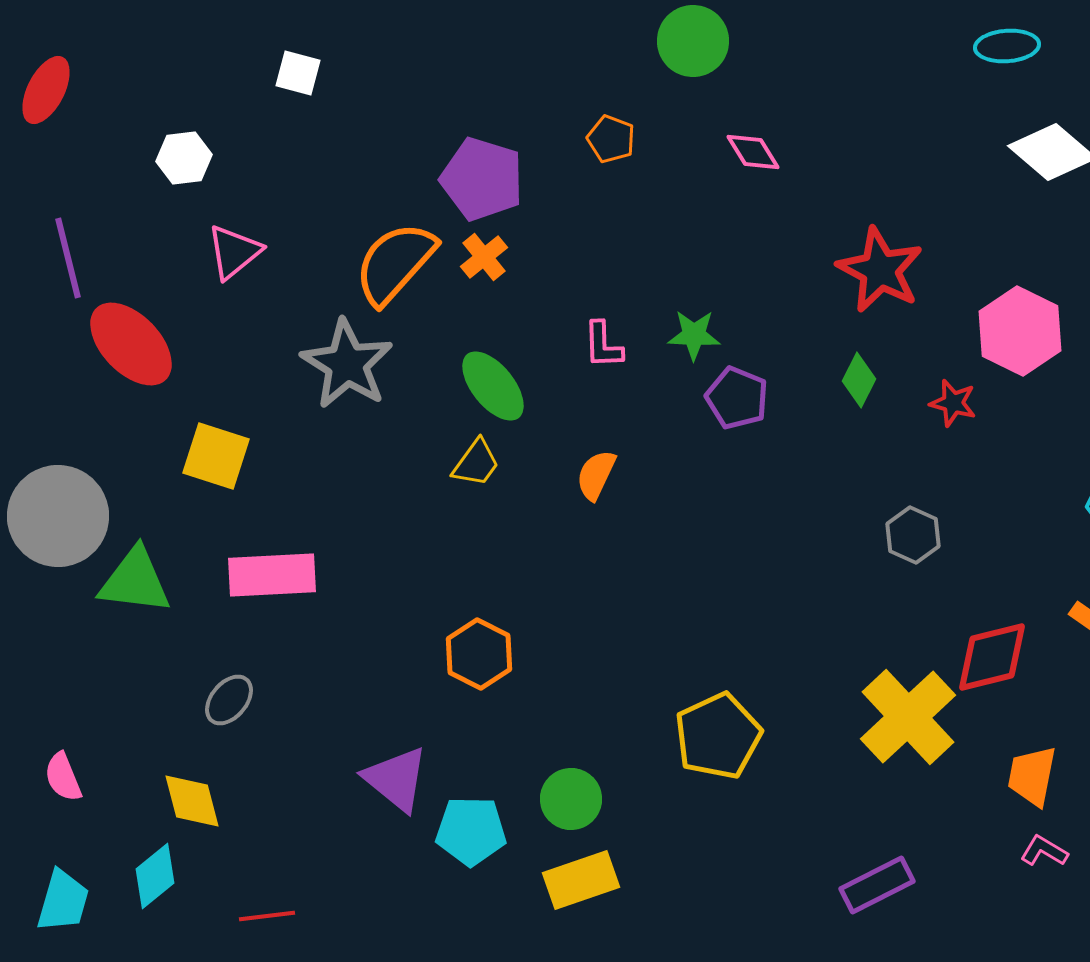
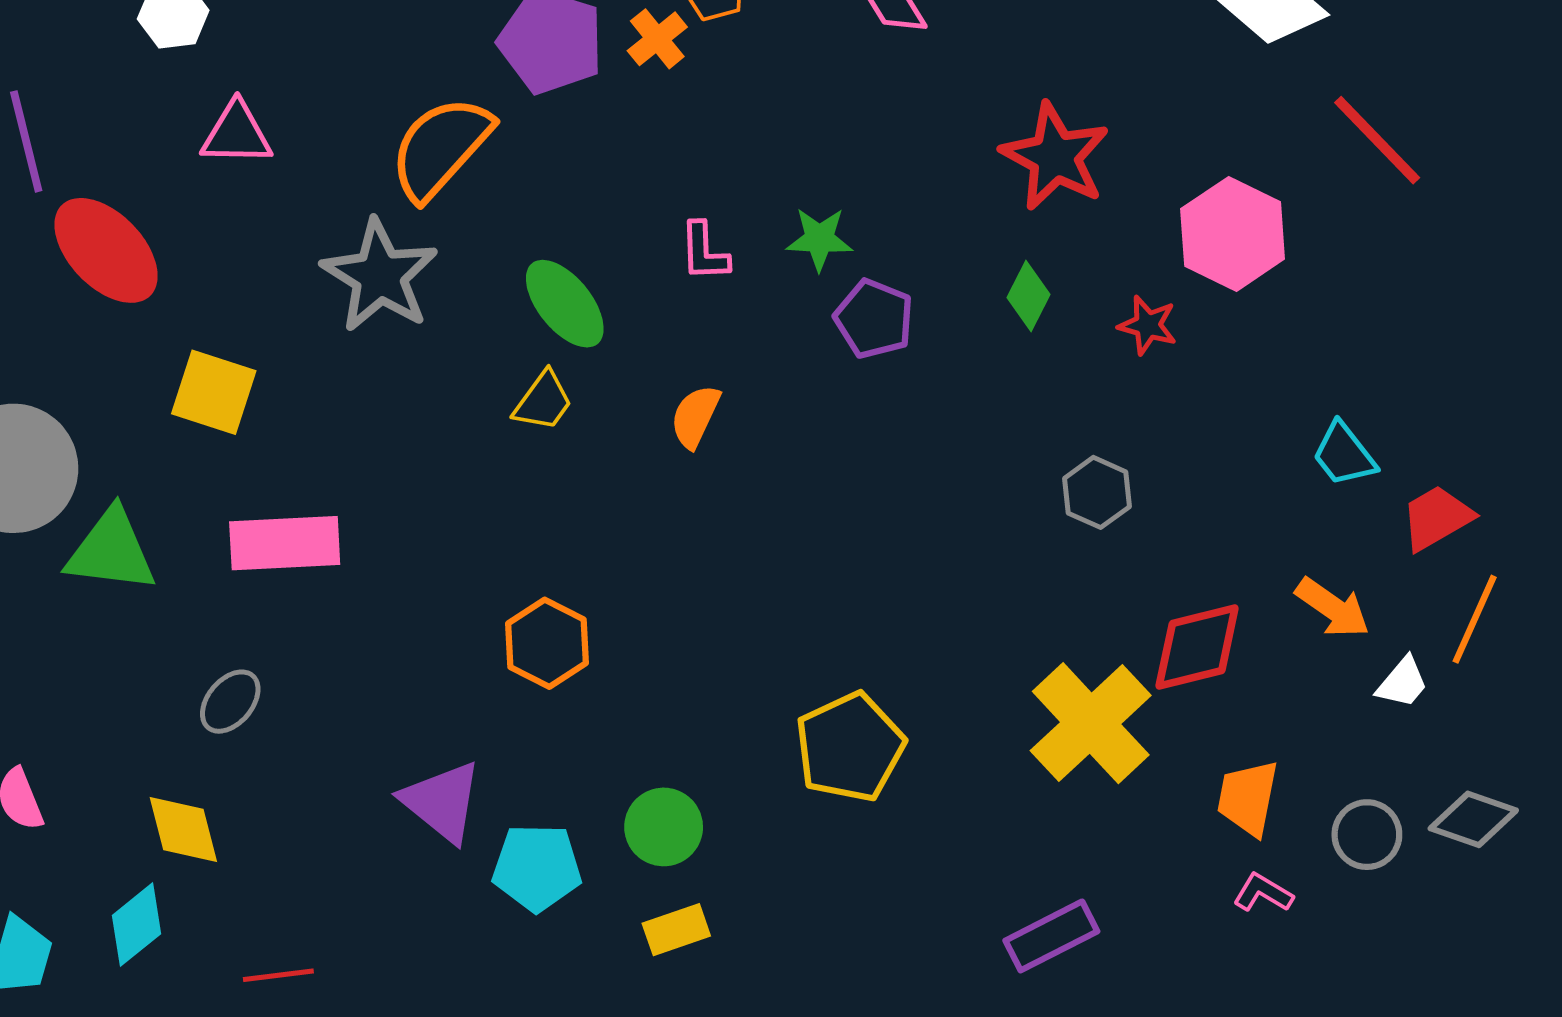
pink triangle: (234, 252) -> (237, 134), turned 40
orange cross: (484, 257) -> (657, 39), moved
yellow rectangle: (581, 880) -> (676, 930), size x0.7

